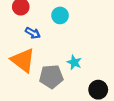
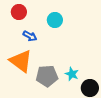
cyan star: (74, 62) -> (72, 74), moved

